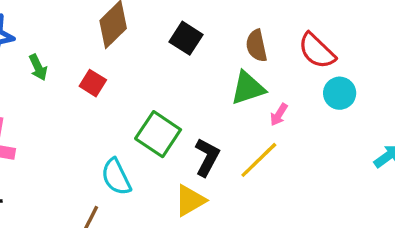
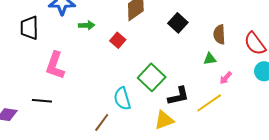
green arrow: (38, 67) -> (87, 25), turned -77
green triangle: (248, 88) -> (210, 59), size x0.6
black L-shape: (207, 157) -> (178, 96), turned 40

